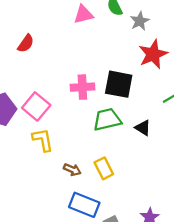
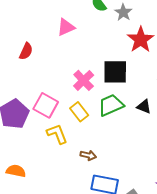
pink triangle: (83, 14) -> (66, 27), moved
pink cross: (82, 87) -> (84, 80), turned -30
yellow rectangle: (104, 168) -> (79, 112), moved

